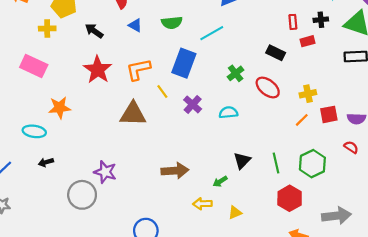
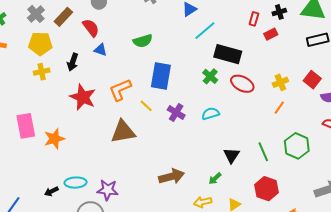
red rectangle: (293, 22) -> (254, 19), turned 32
blue triangle: (135, 25) -> (100, 50), moved
yellow cross: (47, 28) -> (42, 72), moved
black arrow: (94, 31) -> (73, 62), turned -96
cyan line: (212, 33) -> (205, 31), moved
black rectangle: (276, 53) -> (228, 54), moved, size x1.5
pink rectangle: (34, 66) -> (26, 126), moved, turned 65
red square: (329, 114) -> (312, 80), moved, turned -30
cyan ellipse: (34, 131) -> (76, 183), moved
red hexagon: (290, 198) -> (267, 189), moved

